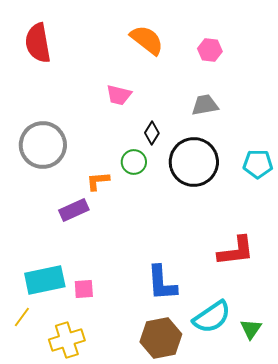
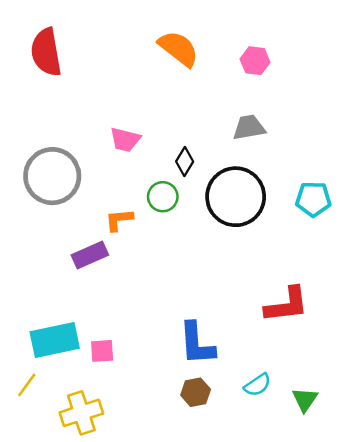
pink trapezoid: (119, 95) -> (125, 140), moved
cyan semicircle: (212, 317) -> (257, 385), size x0.6
brown hexagon: (161, 338) -> (196, 392), moved, size x0.6

